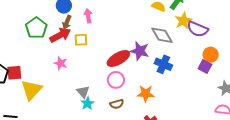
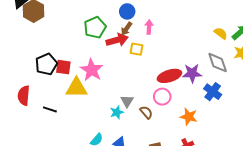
purple star: (140, 51) -> (192, 73), turned -30
pink star: (61, 63) -> (92, 70), moved, size x1.6
yellow triangle: (31, 90) -> (77, 88), turned 35
cyan star: (87, 103) -> (117, 112), moved
brown semicircle: (117, 104) -> (146, 112), moved, turned -128

